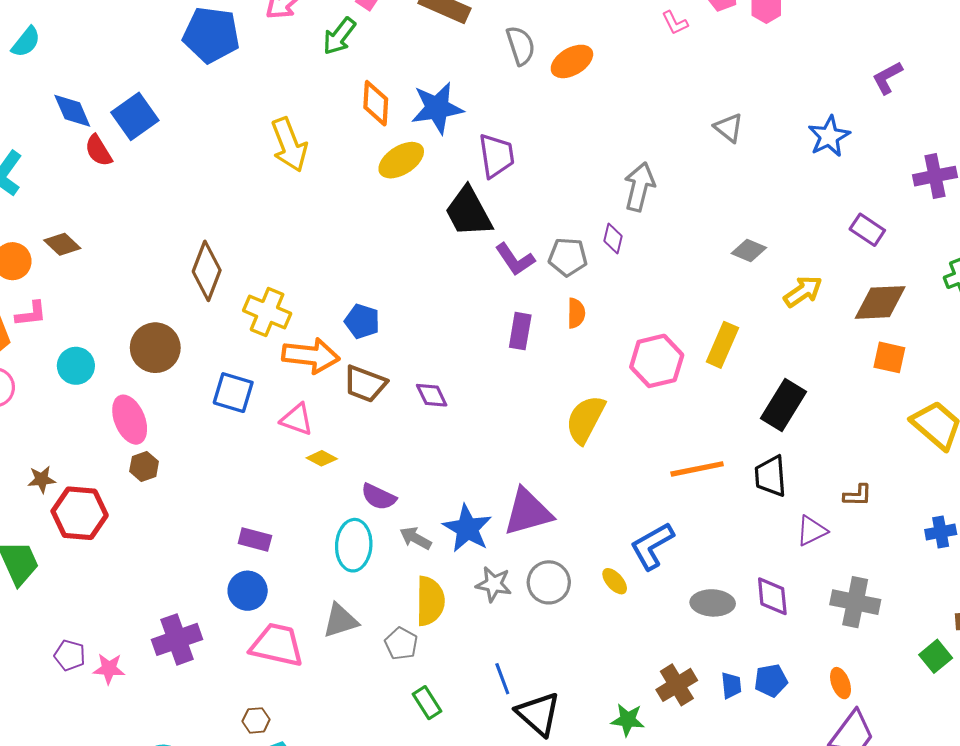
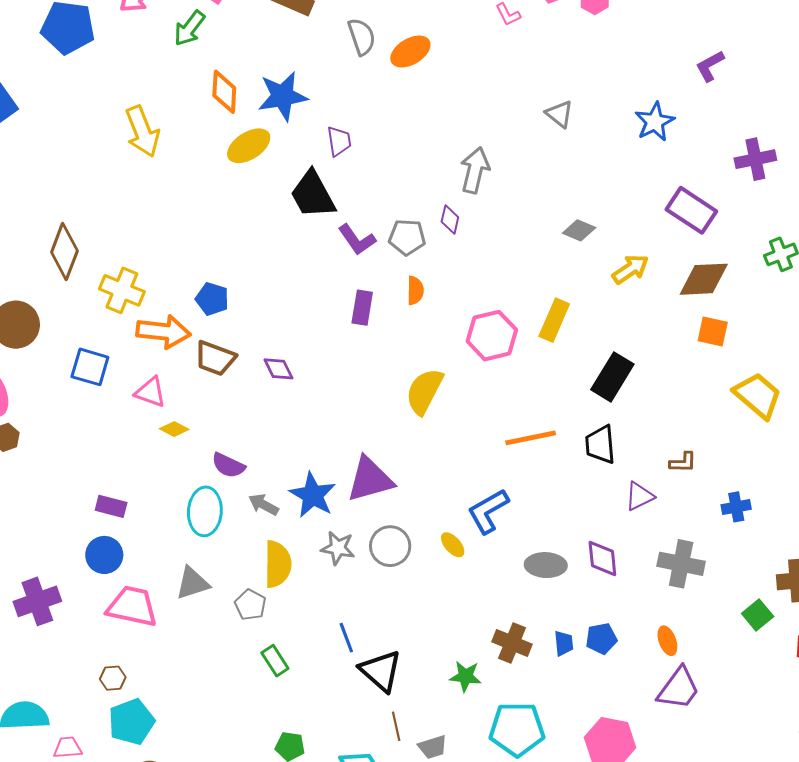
purple trapezoid: (496, 156) -> (339, 141), size x0.7
purple rectangle: (867, 230) -> (691, 210), size x1.5
blue cross: (941, 532) -> (736, 507), moved
brown cross: (677, 685) -> (512, 643), turned -36

